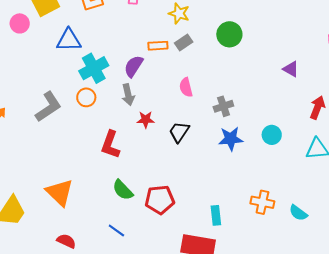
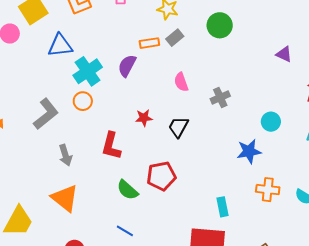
gray arrow: (128, 95) -> (65, 155), moved
blue star: (231, 139) -> (249, 151), moved
red pentagon: (160, 200) -> (161, 176), moved

